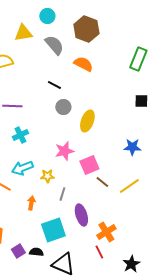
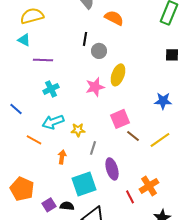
black line: (54, 85) -> (85, 39), turned 72
gray circle: (63, 107) -> (99, 51), moved
pink star: (64, 151) -> (95, 87), moved
orange cross: (106, 232) -> (149, 186), moved
red line: (99, 252) -> (130, 197), moved

